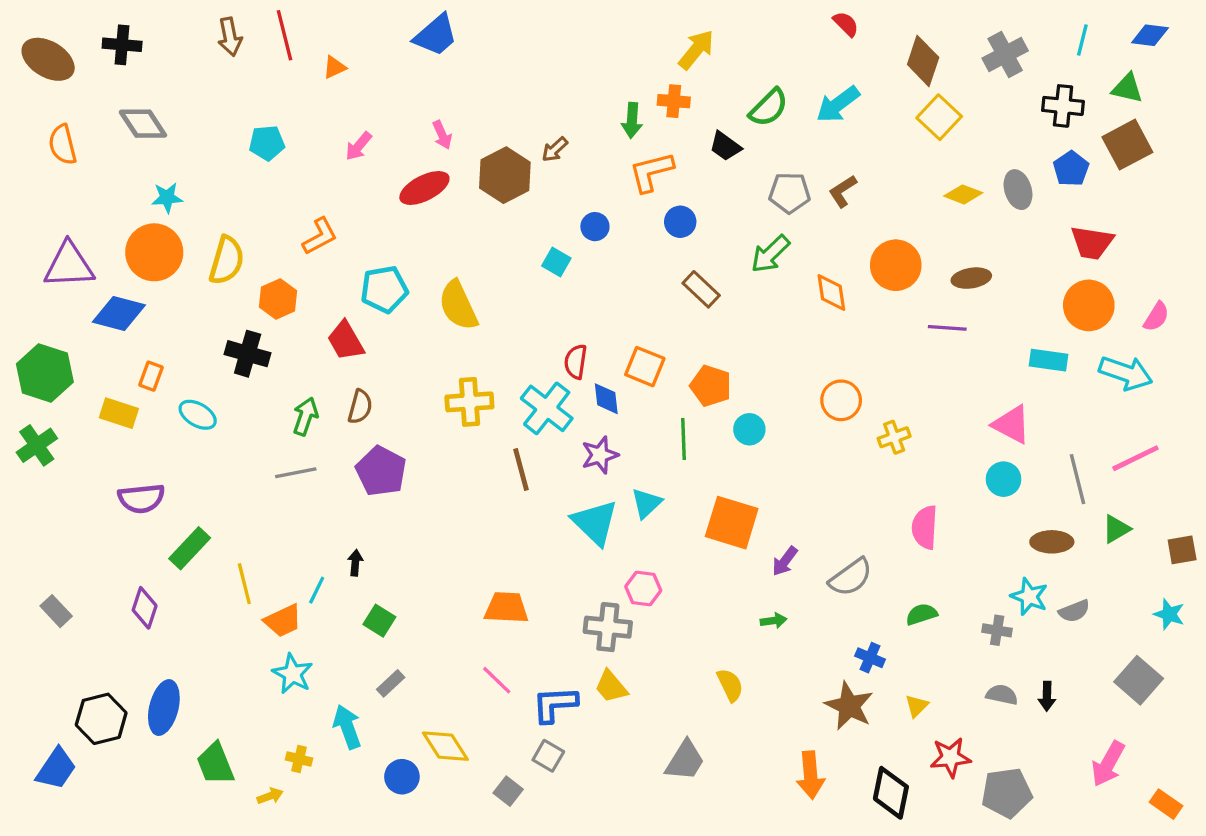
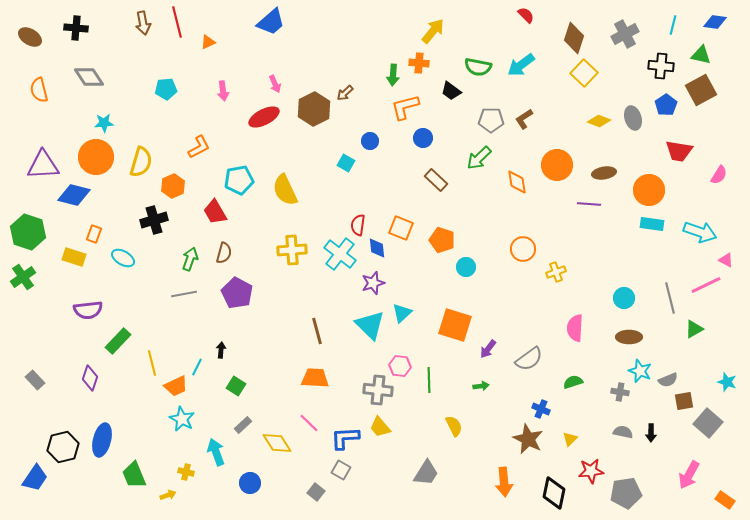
brown ellipse: (48, 59) -> (30, 37), size x0.7
green semicircle: (769, 108) -> (478, 67), turned 56
pink arrow: (359, 146) -> (223, 91), turned -48
orange circle: (1089, 305) -> (649, 190), moved
pink semicircle: (1156, 317) -> (719, 175), moved
black cross: (248, 354) -> (154, 220), turned -32
pink triangle: (1012, 424) -> (726, 260), moved, size x0.6
green line: (683, 439) -> (429, 380), moved
brown line: (521, 469) -> (317, 331), moved
brown ellipse: (1052, 542) -> (629, 337), moved
brown square: (1182, 550) -> (684, 401), moved
yellow diamond: (445, 746) -> (277, 443), moved

